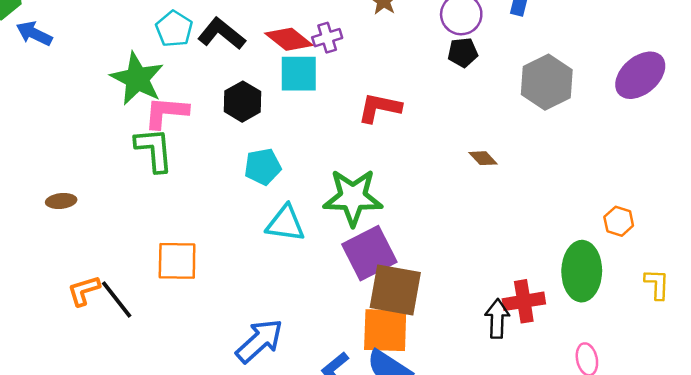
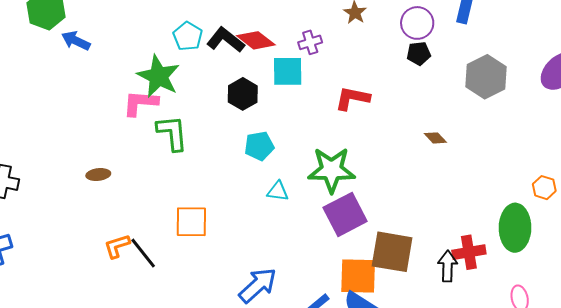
red diamond: (289, 39) -> (256, 40), moved
pink L-shape: (166, 112) -> (140, 103), moved
cyan triangle: (285, 223) -> (278, 191), size x0.7
brown square: (395, 290) -> (392, 252), moved

